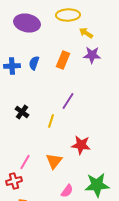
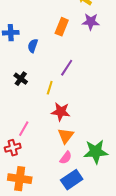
blue semicircle: (34, 63) -> (33, 46), moved
red star: (81, 145) -> (61, 112), moved
orange triangle: (54, 161) -> (66, 136), moved

